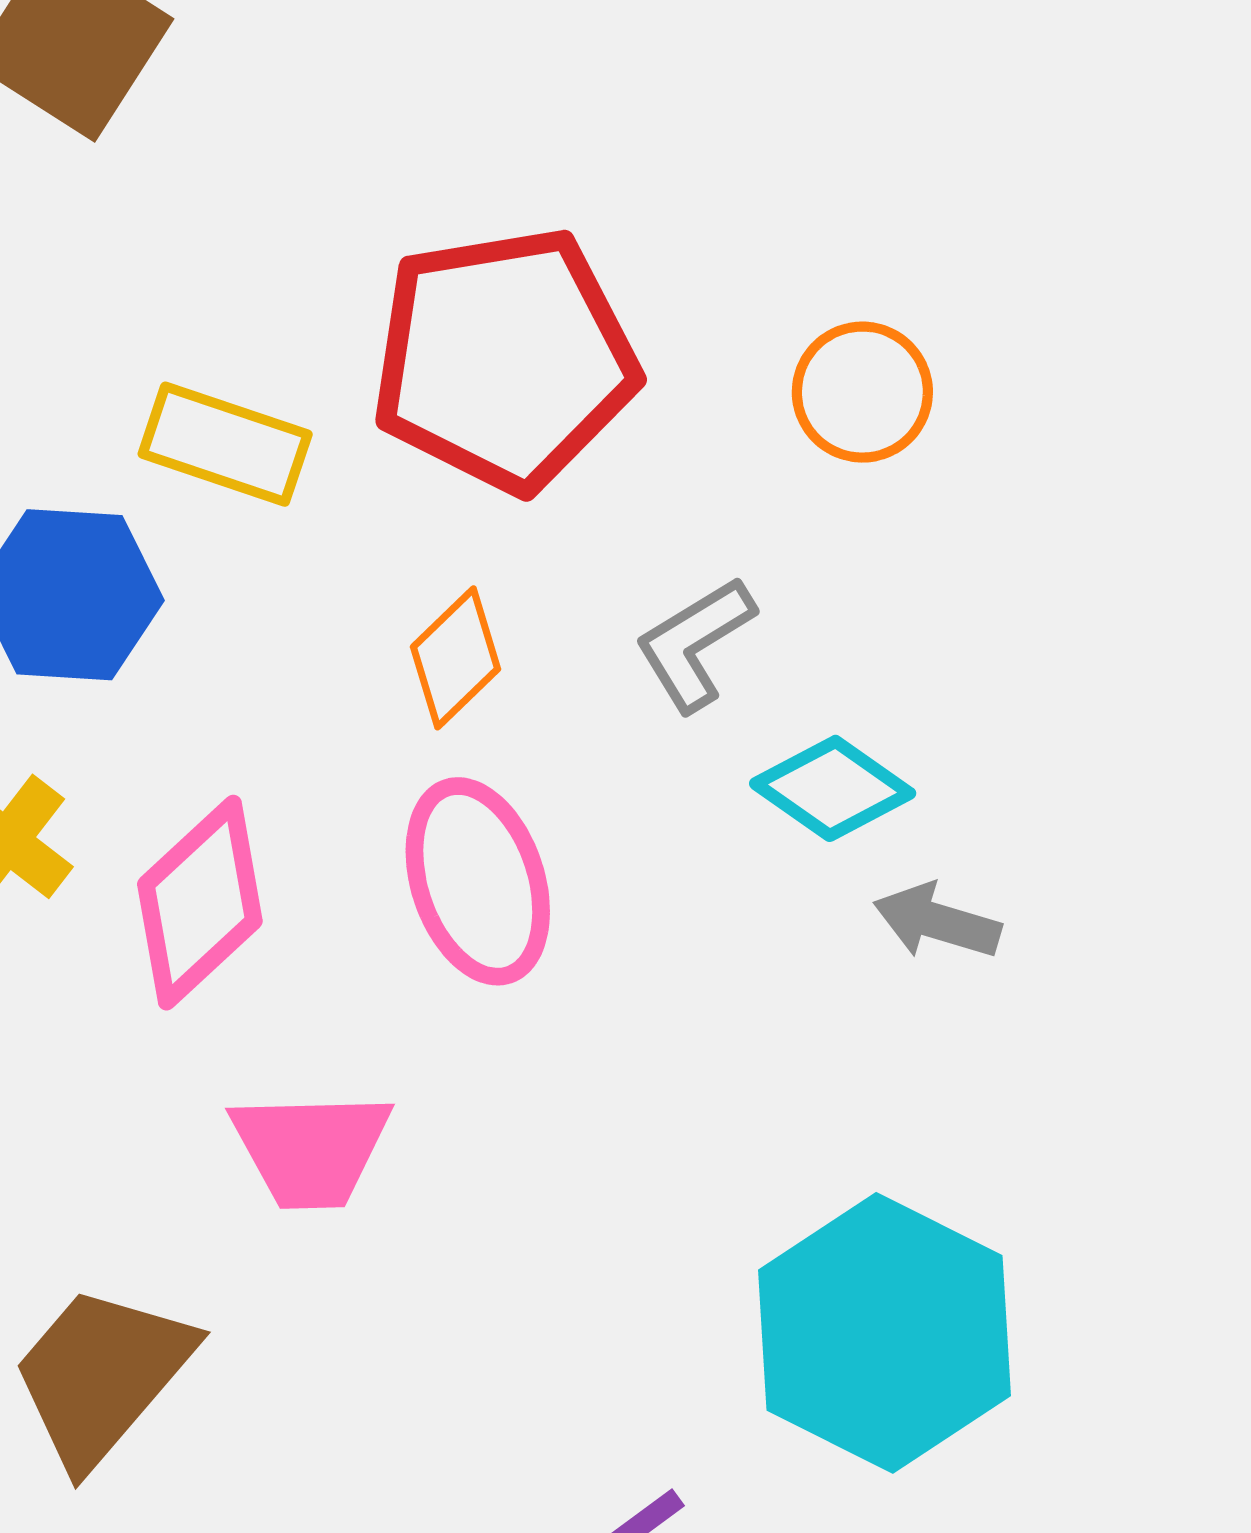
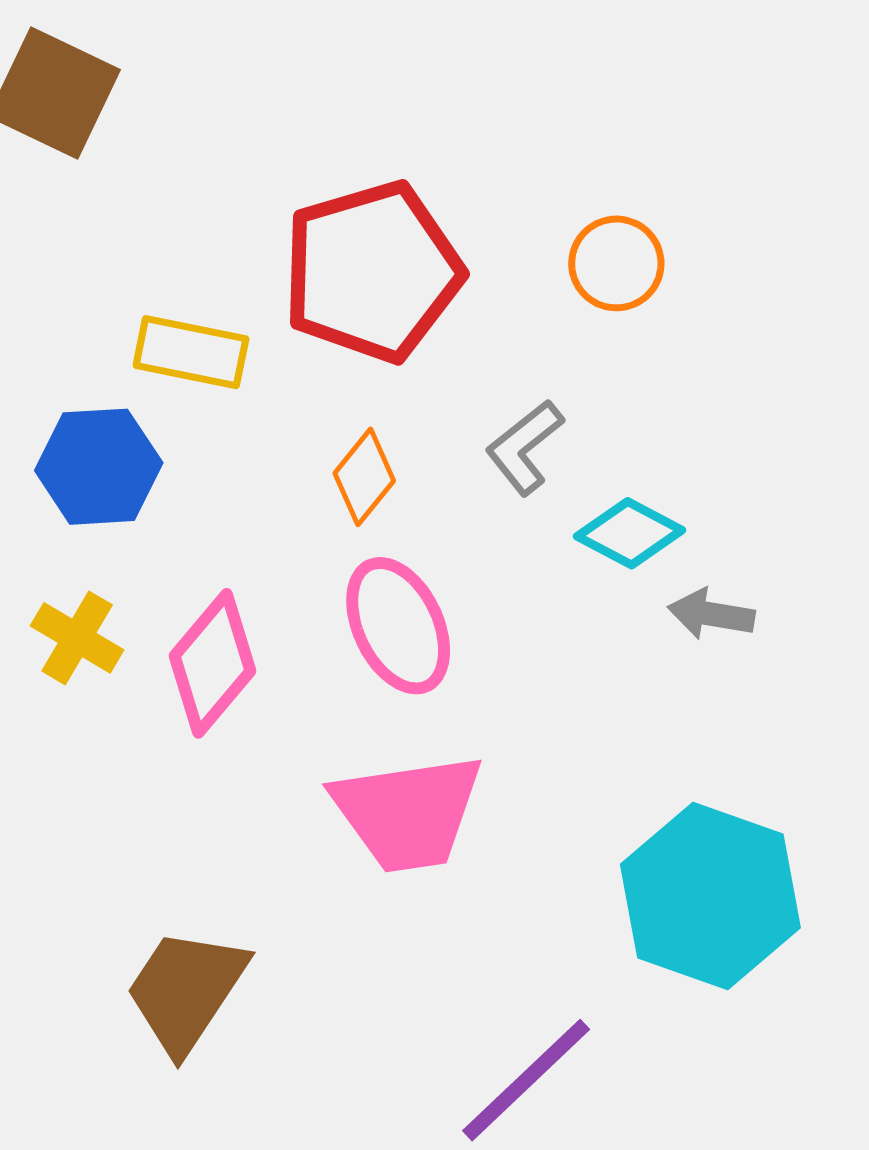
pink trapezoid: (311, 1149) -> (408, 813), moved, size x1.4

